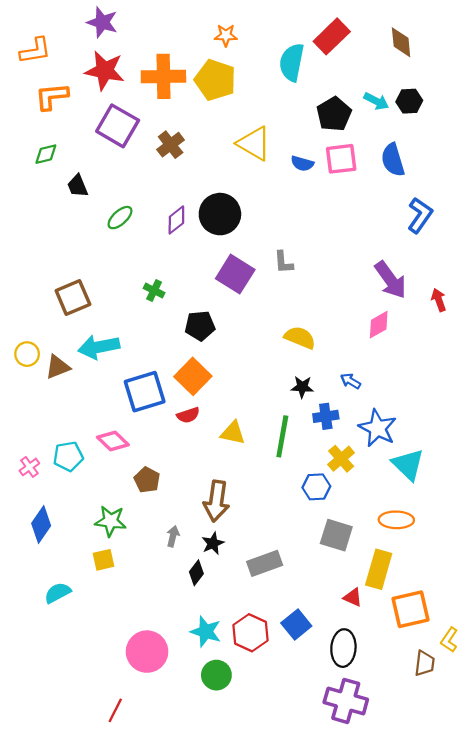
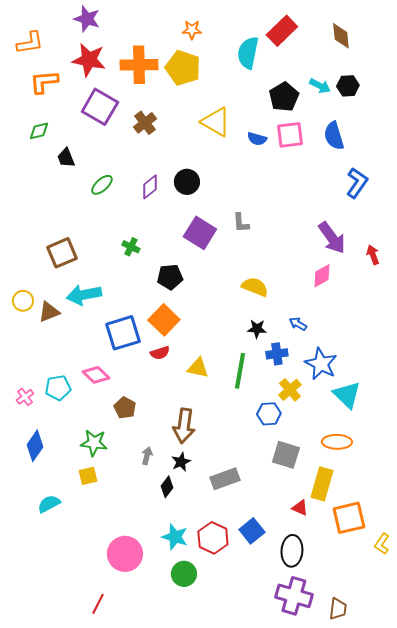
black circle: (220, 214) -> (187, 182), size x0.7
brown trapezoid: (425, 663) -> (338, 609), moved

